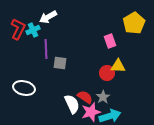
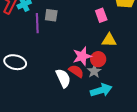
gray square: (60, 63) -> (51, 15), moved
red circle: (107, 73) -> (98, 59), moved
pink star: (91, 112) -> (82, 56), moved

